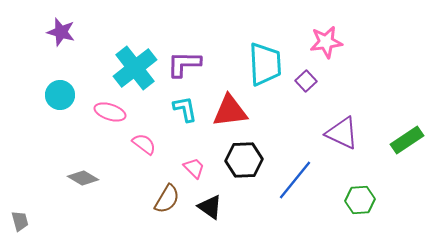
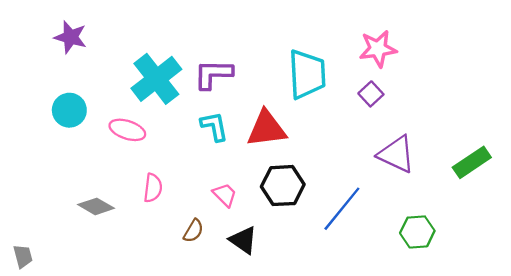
purple square: (306, 81) -> (371, 94), moved
pink semicircle: (144, 144) -> (153, 188), moved, turned 60
brown semicircle: (167, 199) -> (193, 231), size x0.7

